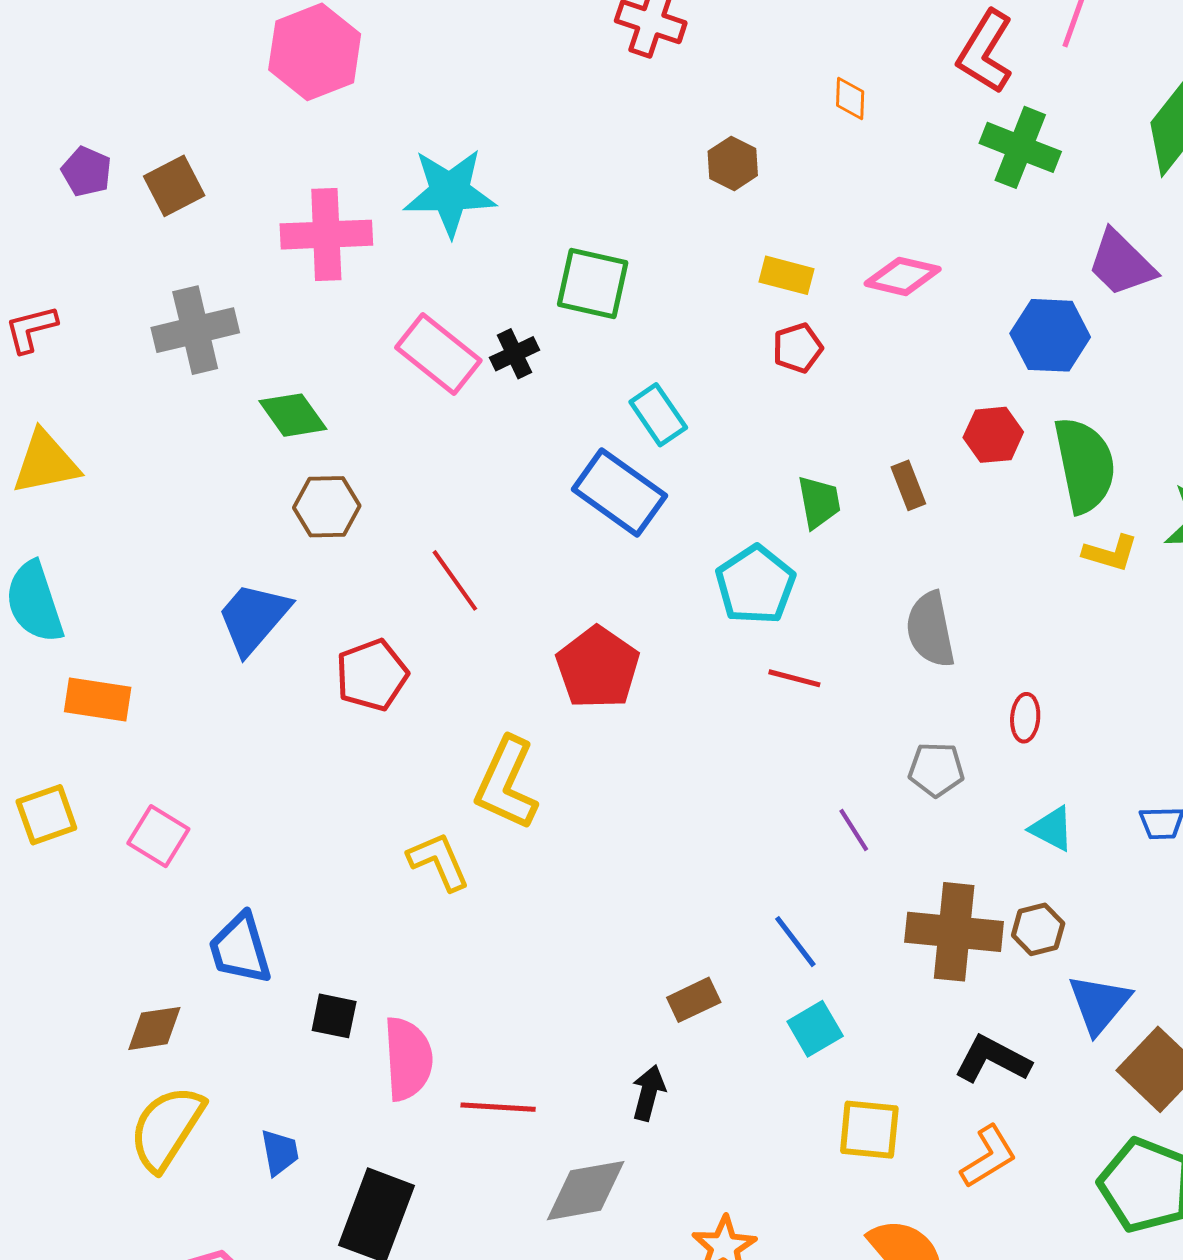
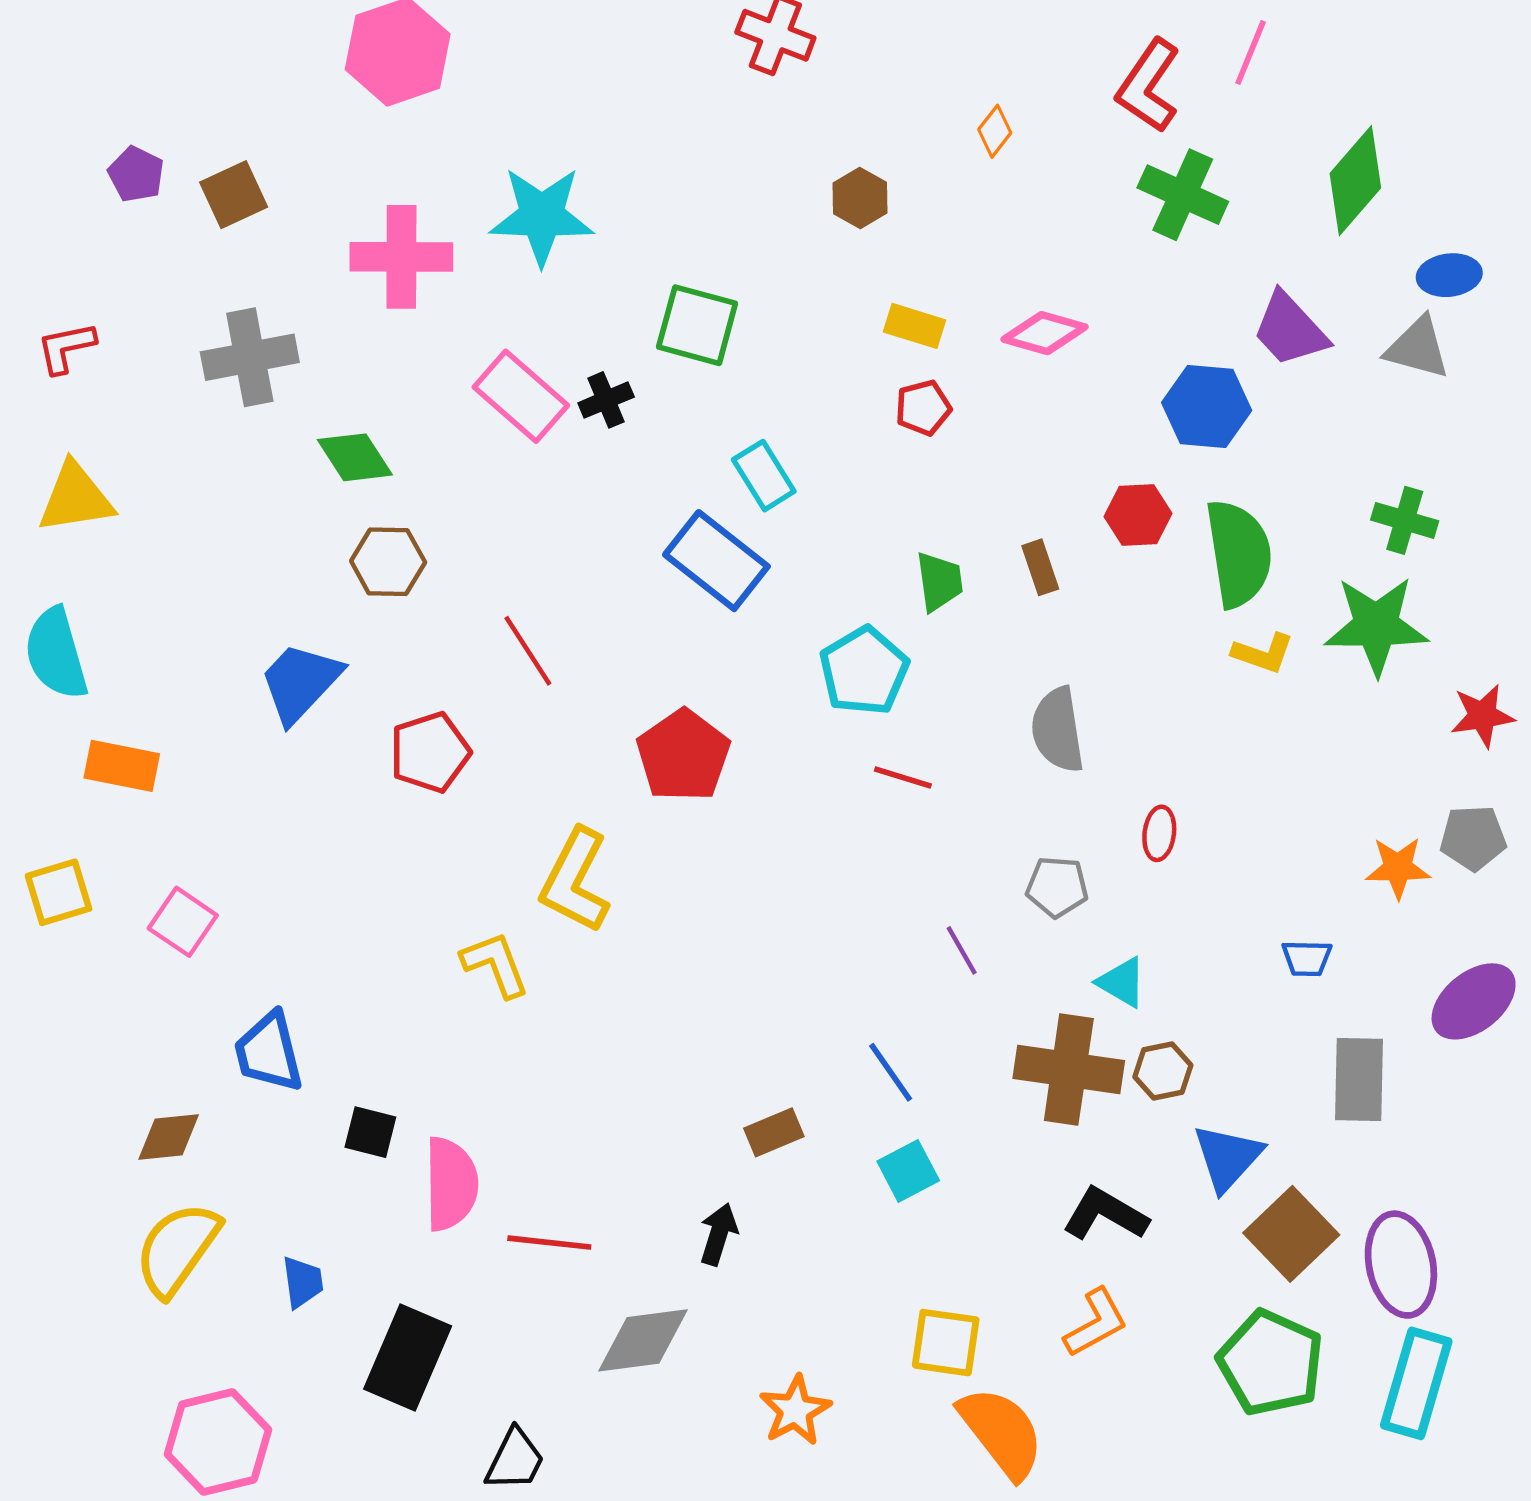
orange diamond: (850, 98) -> (995, 131), turned 33
cyan triangle: (1052, 829) -> (1122, 982), moved
yellow square: (869, 1130) -> (946, 1343), moved

